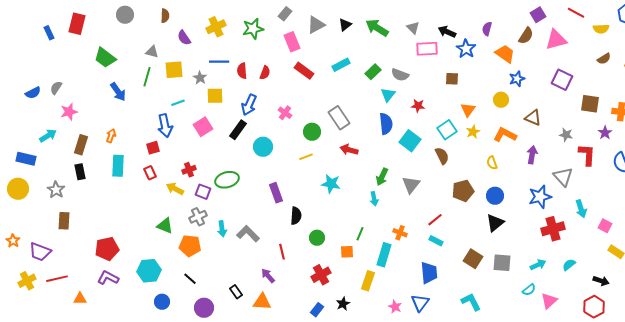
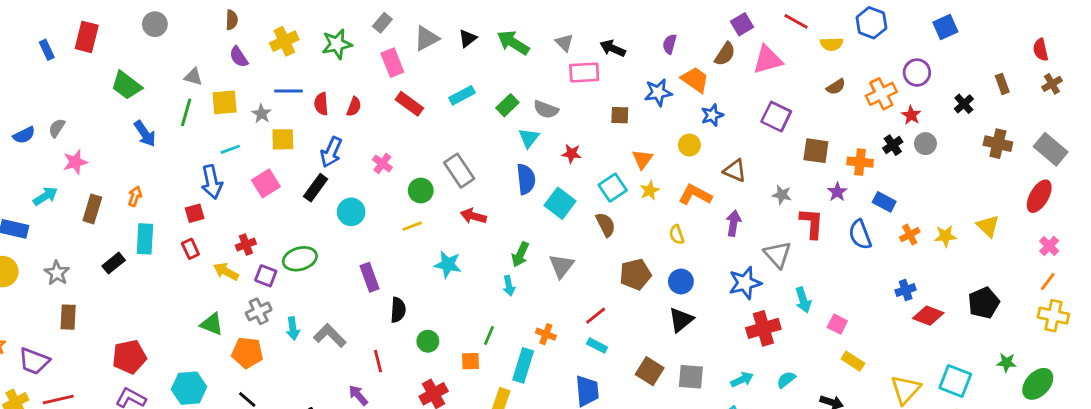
brown semicircle: (165, 16) -> (232, 20), moved
blue star: (466, 49) -> (658, 92), moved, turned 30
black rectangle: (80, 172) -> (114, 263), moved, turned 63

